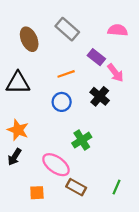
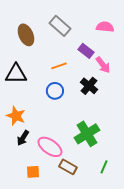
green cross: (82, 140) -> (87, 134), moved, size x1.4
black arrow: (15, 157) -> (23, 138), moved

